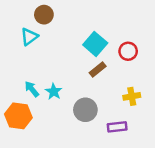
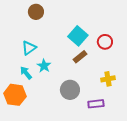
cyan triangle: (29, 37) -> (29, 48), moved
cyan star: (54, 91) -> (44, 66), moved

